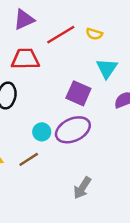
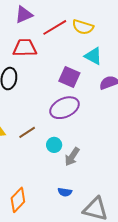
yellow semicircle: (94, 34) -> (83, 27), size x1.5
cyan triangle: (107, 68) -> (93, 56), turned -36
cyan circle: (42, 132) -> (54, 145), moved

